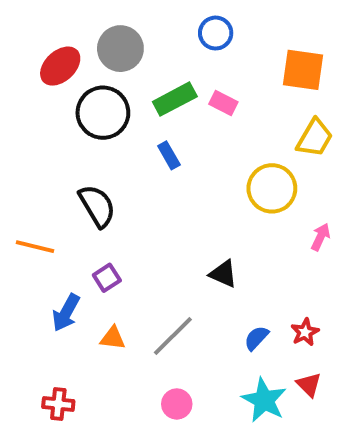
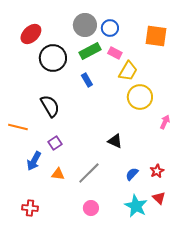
blue circle: (216, 33) -> (110, 28), moved
gray circle: (120, 49) -> (85, 25), moved
yellow trapezoid: (315, 138) -> (128, 71), moved

